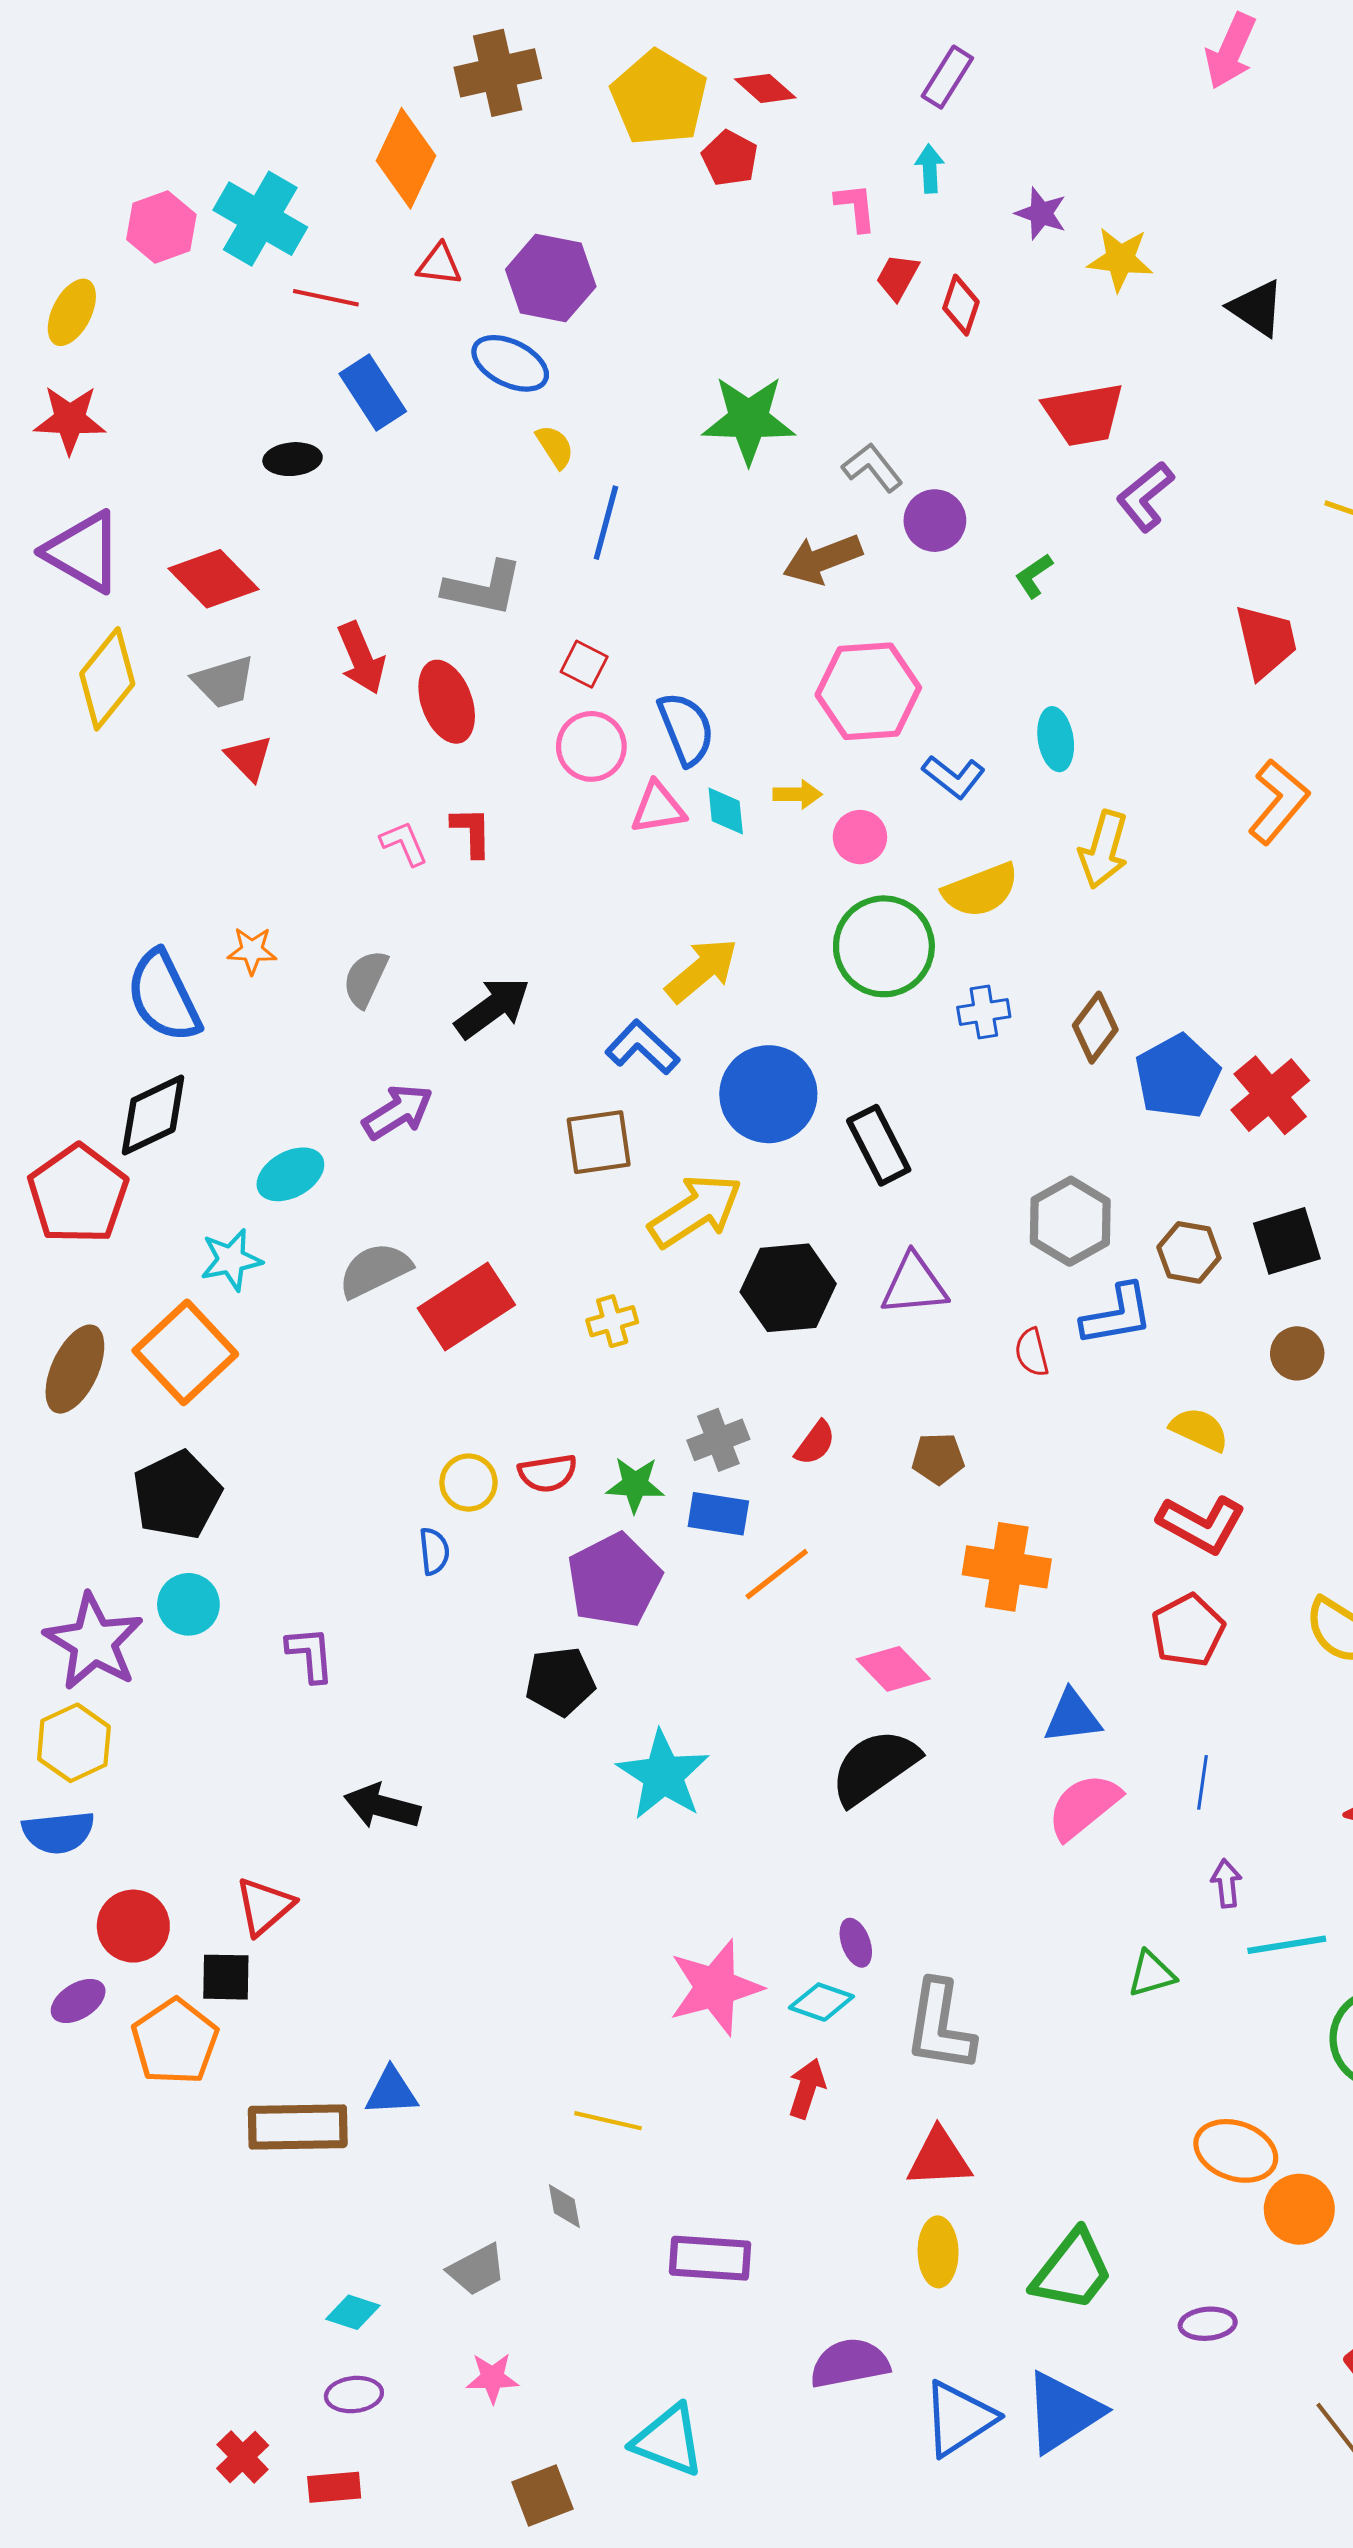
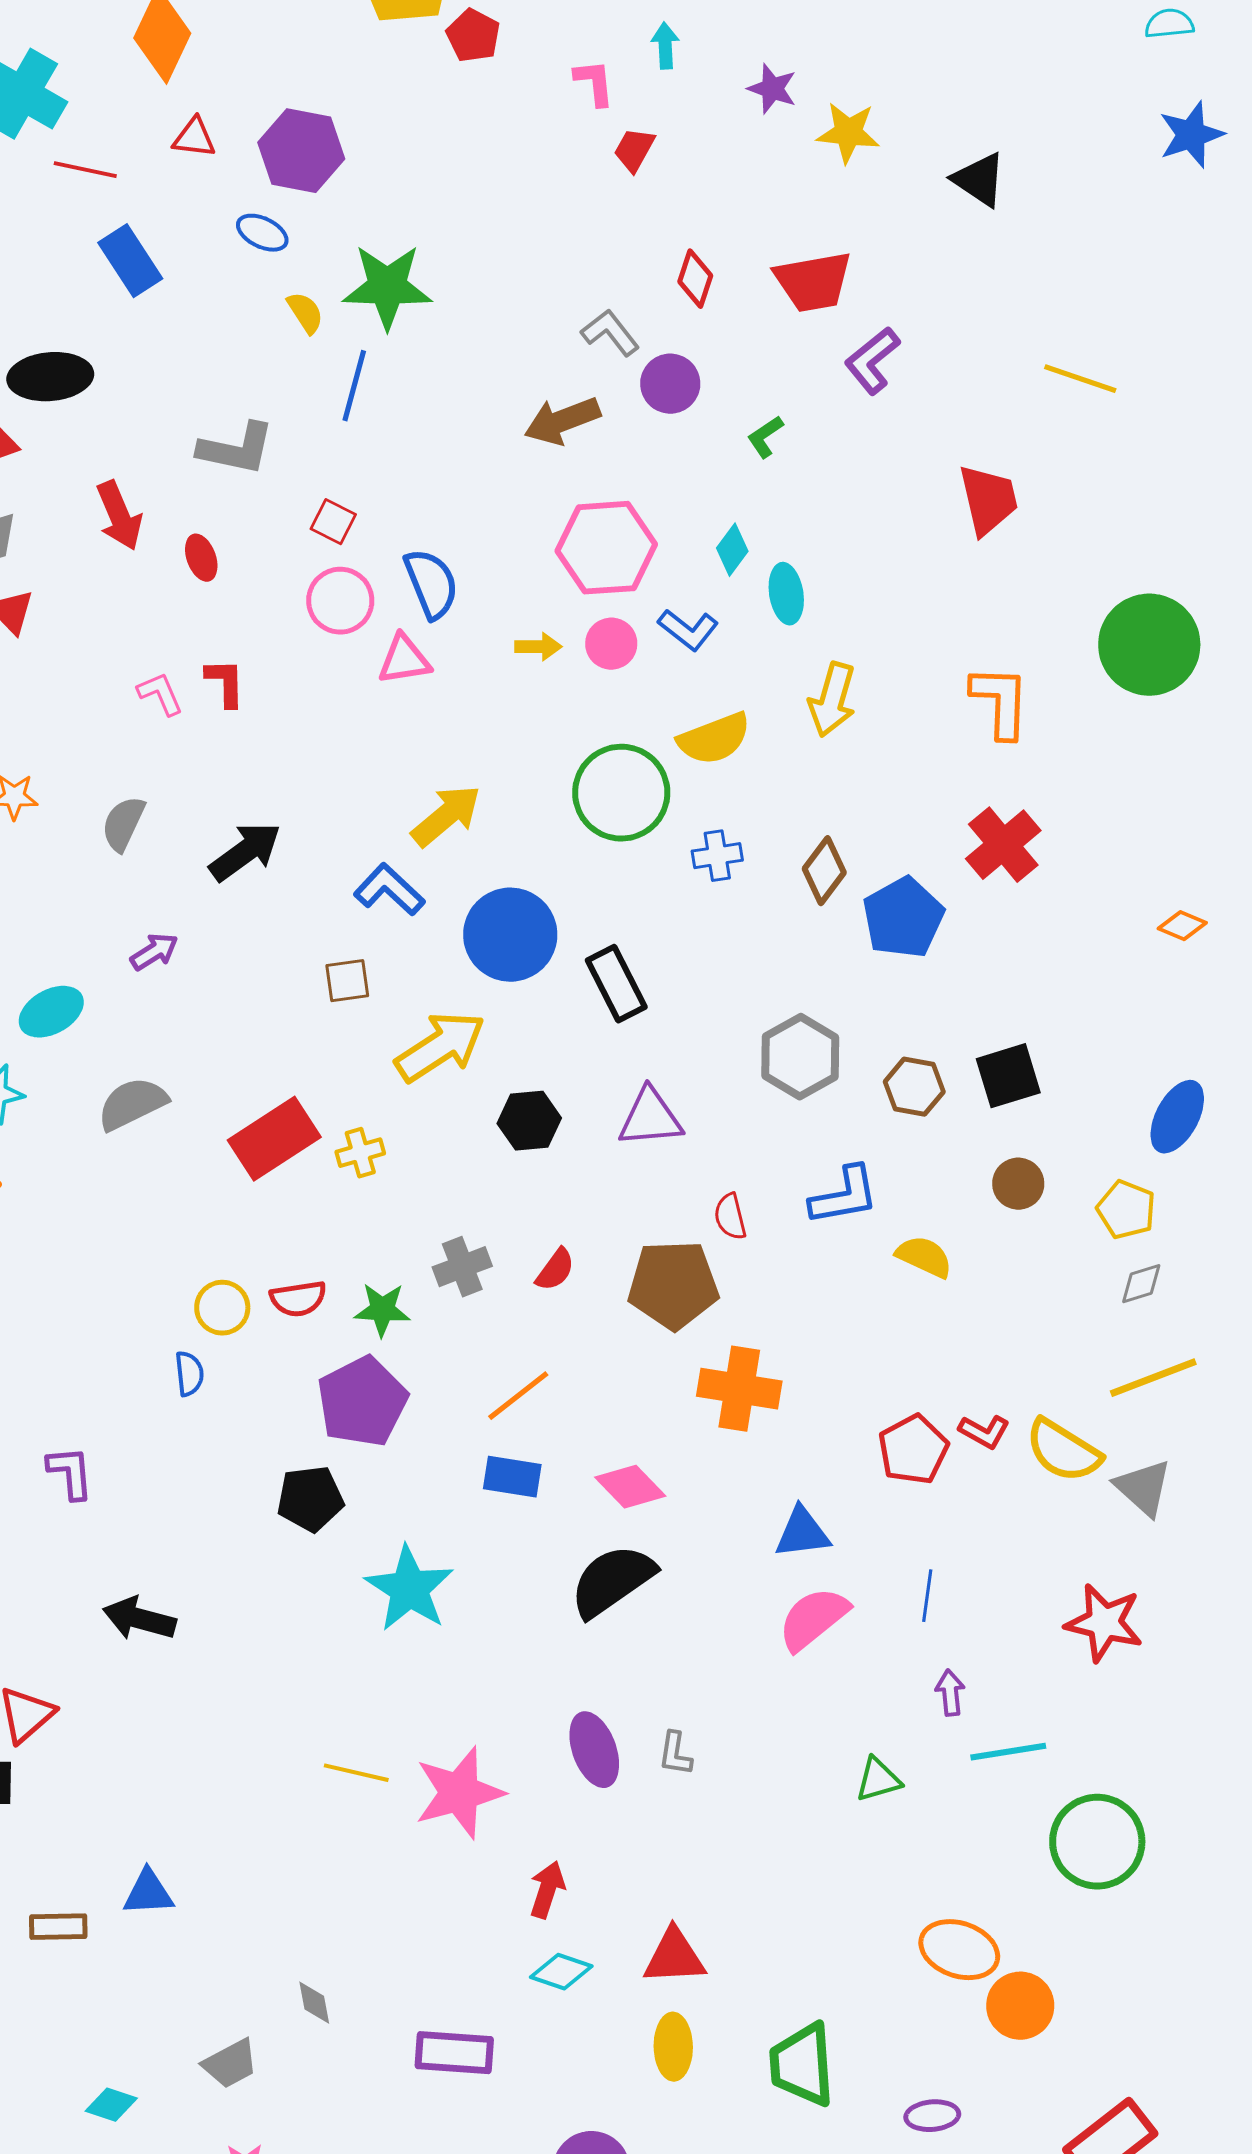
red diamond: (961, 305) -> (695, 279), moved
blue ellipse: (510, 363) -> (262, 233), size x0.7
green star: (749, 420) -> (387, 287), moved
black ellipse: (293, 459) -> (50, 377), moved, size x1.5
red ellipse: (447, 702) -> (201, 558), size x0.6
orange L-shape: (1278, 802) -> (1000, 702), moved, turned -38
cyan diamond: (726, 811) -> (732, 550), moved, turned 42
pink circle: (860, 837) -> (611, 644), moved
red cross: (1270, 1095) -> (1003, 845), moved
purple arrow: (398, 1112) -> (154, 952), size x0.7
brown square: (599, 1142) -> (347, 981), size x0.7
black hexagon: (788, 1288) -> (529, 1121), size x0.7
red rectangle: (466, 1307) -> (274, 1139), moved
blue L-shape: (1117, 1315) -> (844, 1196), moved
red semicircle: (1032, 1352) -> (730, 1217), moved
brown pentagon: (938, 1459) -> (673, 1285), size x1.8
blue rectangle: (718, 1514) -> (512, 1477), moved
red L-shape: (1201, 1524) -> (984, 1432), moved, size x0.6
purple ellipse: (856, 1943) -> (594, 1750), size x1.6
cyan diamond: (821, 2002) -> (561, 1972), moved
gray L-shape: (940, 2026) -> (675, 1754), moved, size x0.5
yellow line: (608, 2121) -> (356, 1773), moved
brown rectangle: (298, 2127) -> (58, 1927), size x0.6
green trapezoid: (1072, 2271) -> (802, 2065), turned 138

